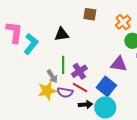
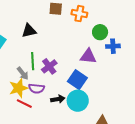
orange cross: (123, 22) -> (79, 14), moved, turned -35
red line: (80, 88) -> (24, 104), moved

